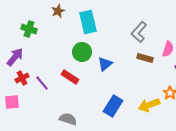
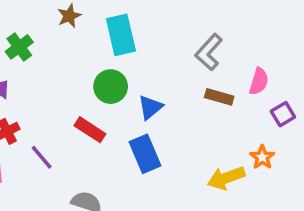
green cross: (29, 29) -> (19, 47), turned 35
purple line: (42, 83) -> (42, 157), moved
blue rectangle: (113, 106) -> (145, 154), moved, turned -55

